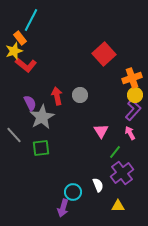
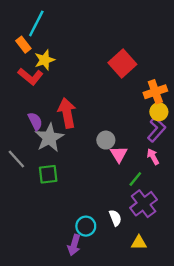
yellow star: (14, 51) -> (45, 60), moved
gray circle: (80, 95) -> (106, 140), moved
red arrow: (57, 96) -> (67, 113), size x1.4

